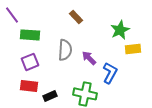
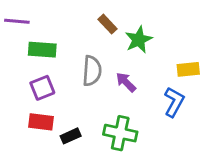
purple line: (12, 15) -> (17, 21), turned -48
green star: (120, 30) -> (139, 40), moved
blue L-shape: (110, 73) -> (174, 102), moved

